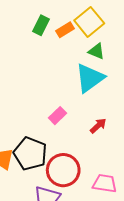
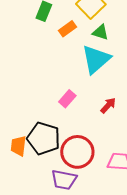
orange rectangle: (65, 30) -> (68, 29), moved

